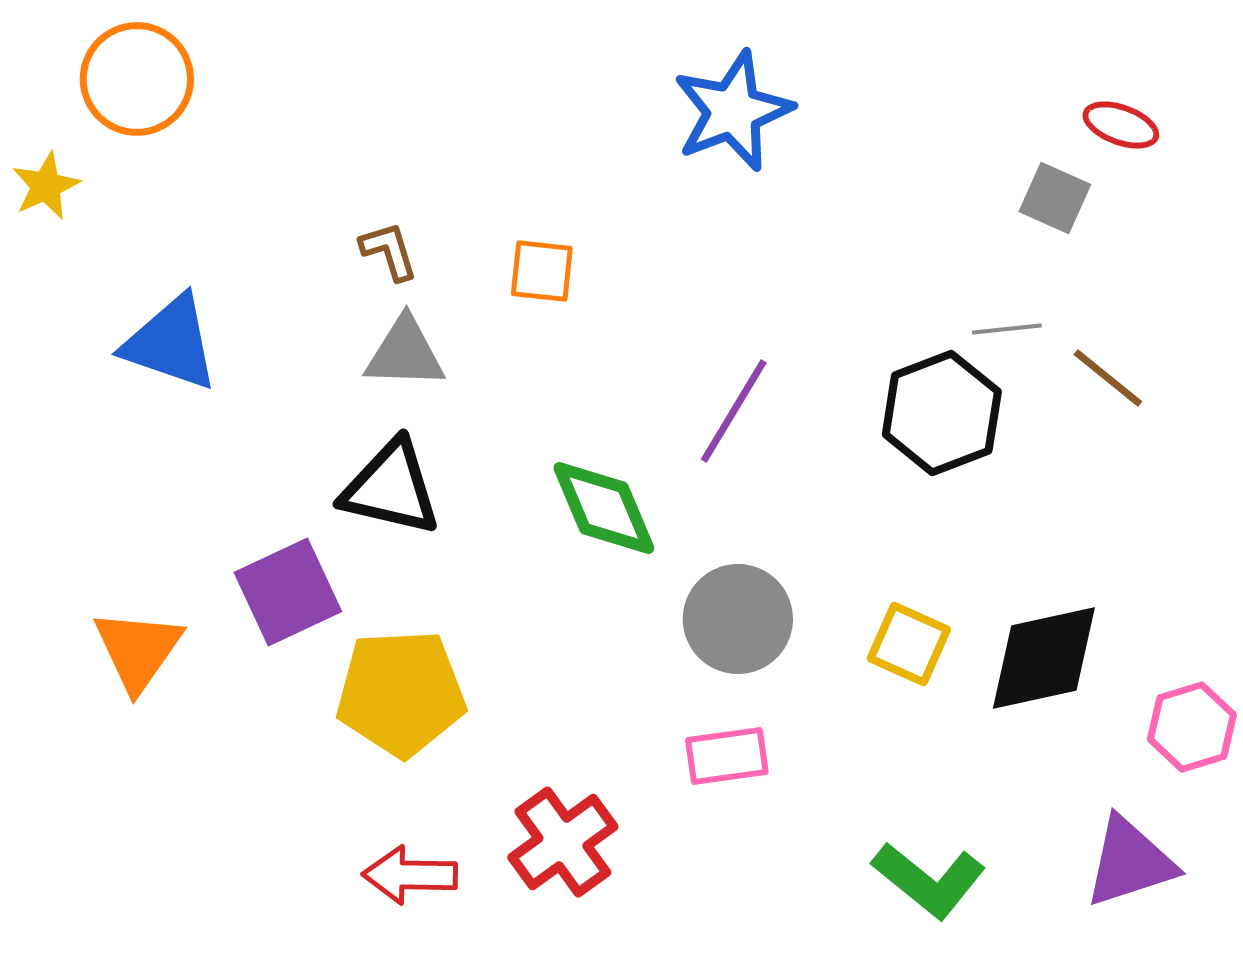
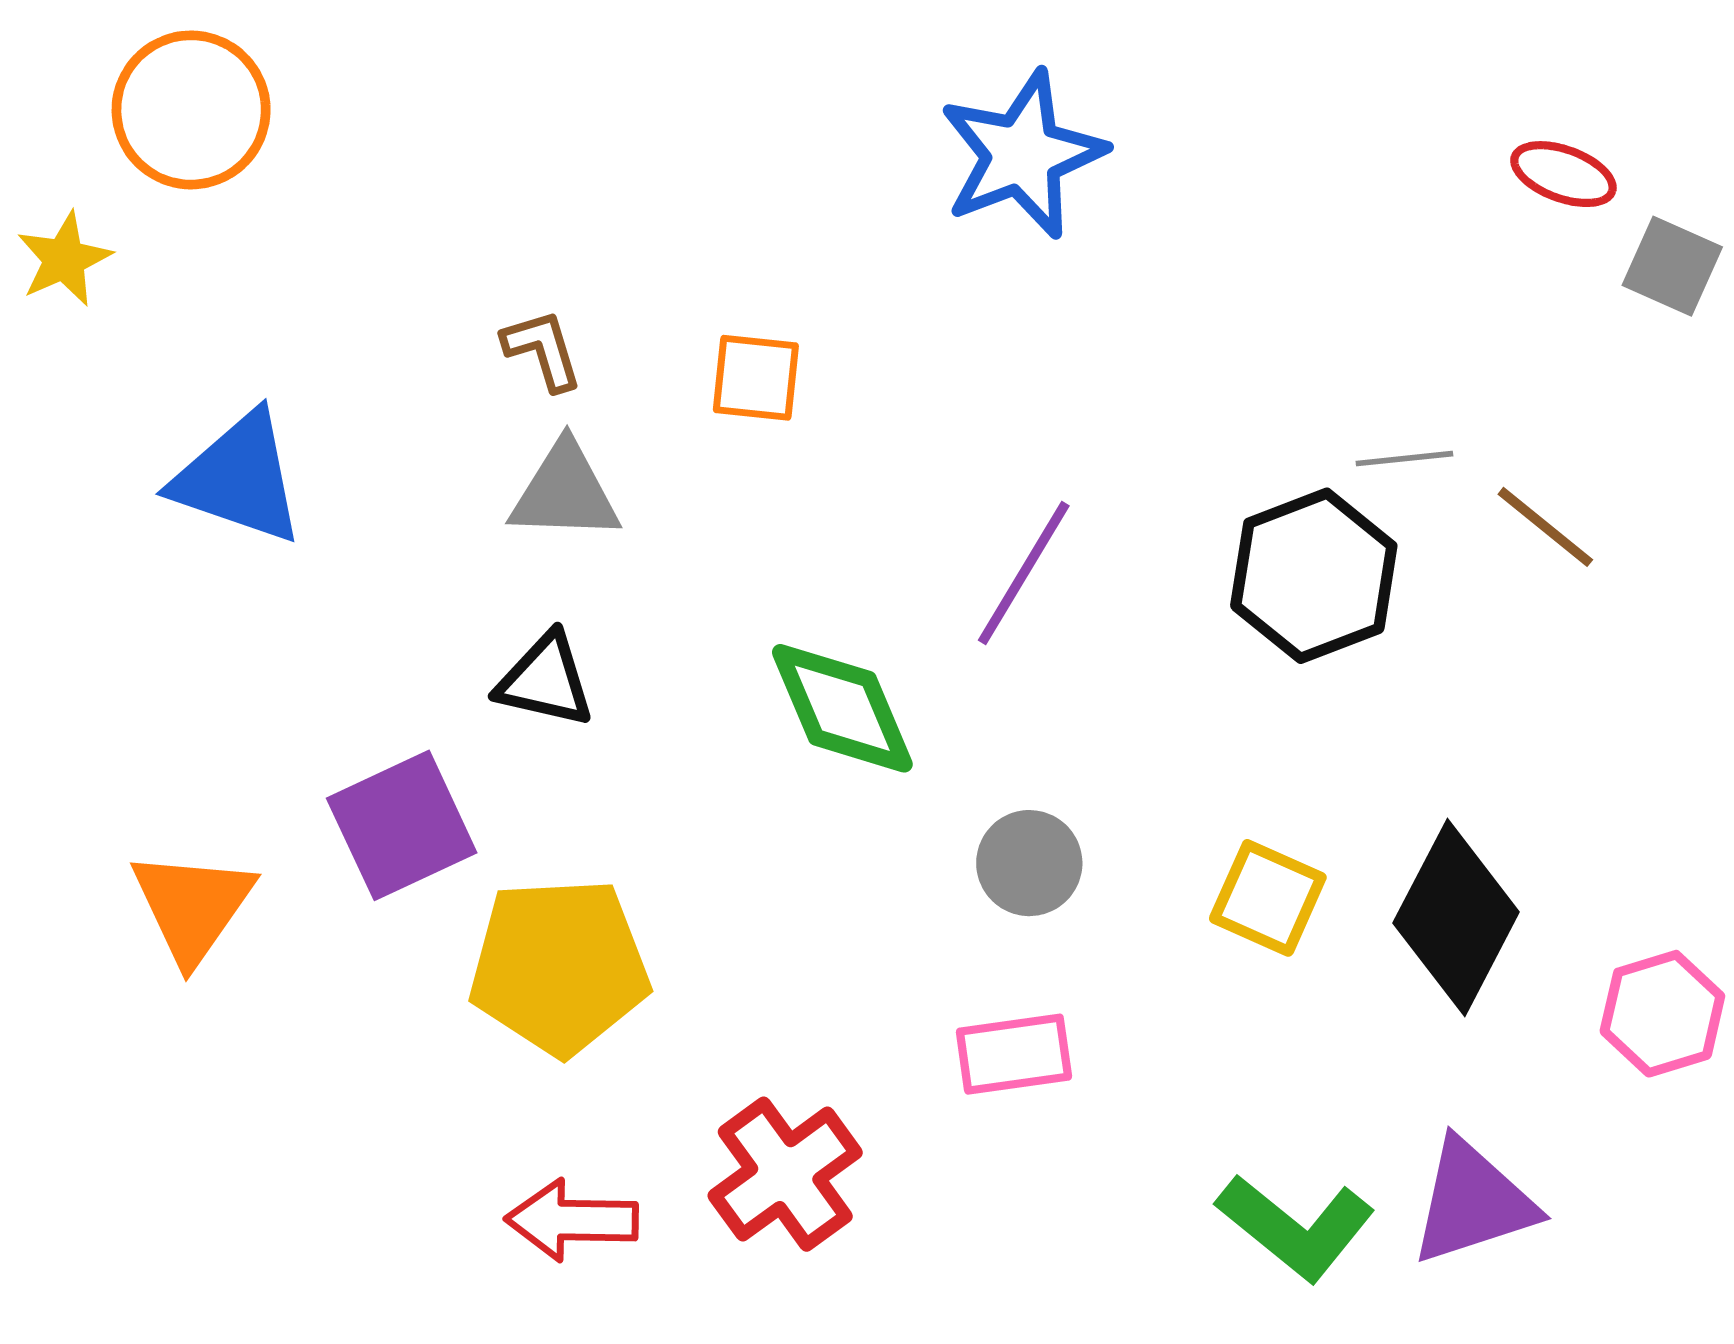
gray square: (1055, 198) -> (1672, 266), moved
black triangle: (391, 488) -> (545, 680), size x0.7
gray circle: (738, 619) -> (1029, 863), size x0.7
black diamond: (1044, 658) -> (1456, 917), turned -50
purple triangle: (1130, 862) -> (1473, 1202), moved

